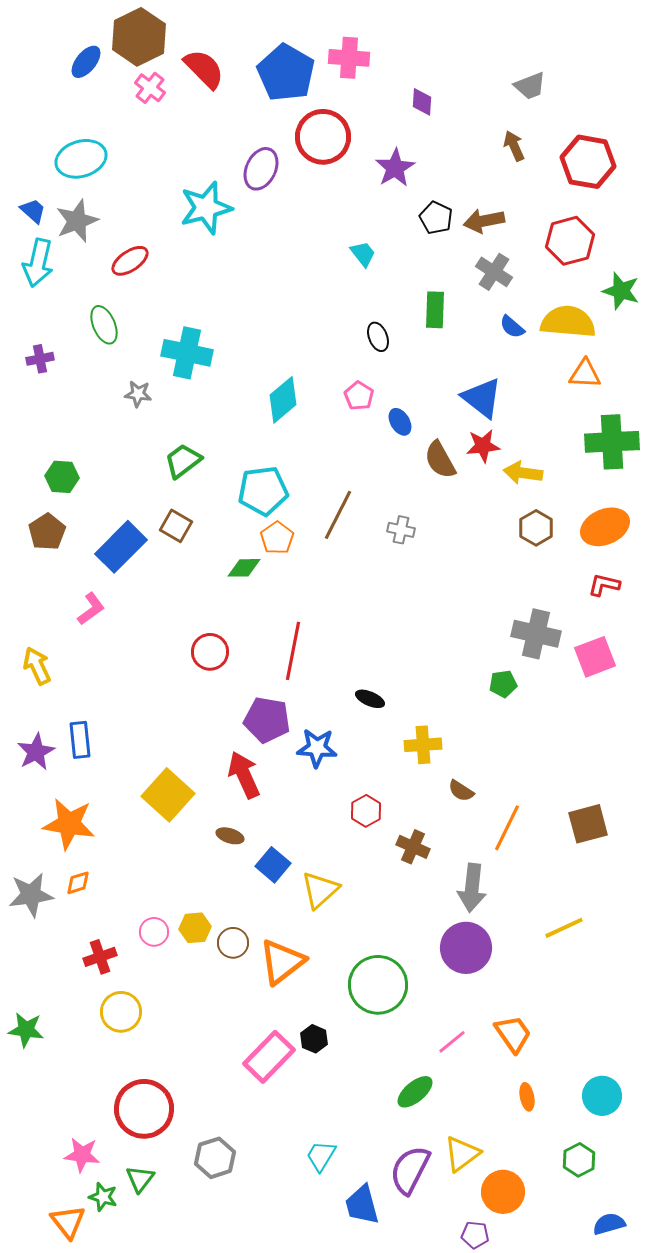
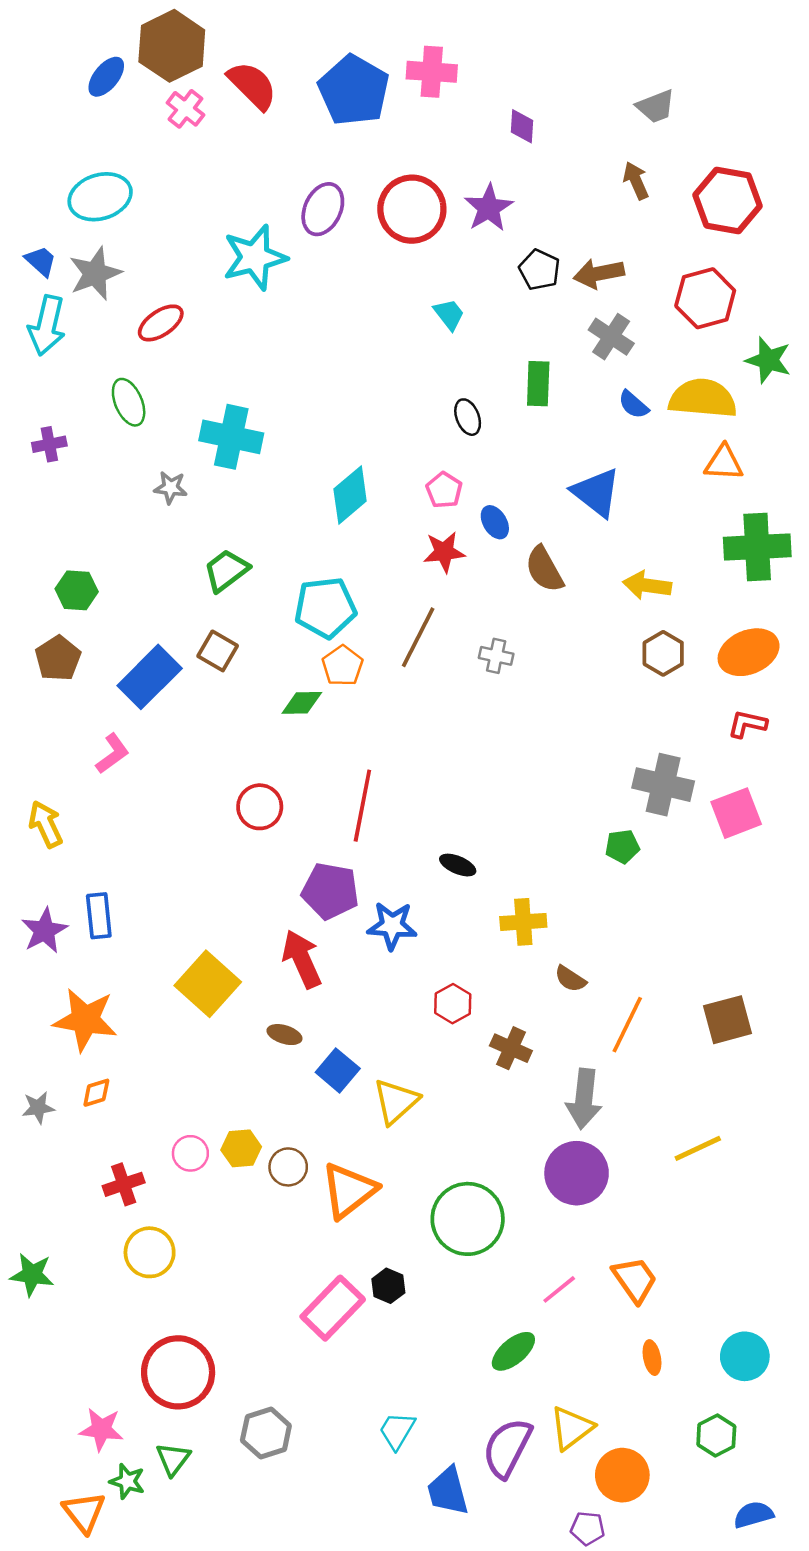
red circle: (323, 137) -> (412, 209), moved
red star: (483, 446) -> (444, 552), moved
gray star: (31, 895) -> (38, 1108), size x0.6

